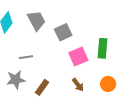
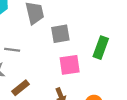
green rectangle: (103, 48) -> (101, 48), moved

